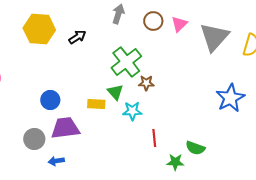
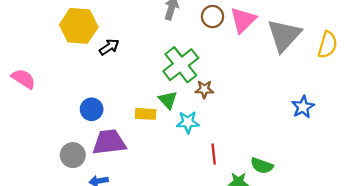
pink triangle: (179, 24) -> (243, 20), size x1.4
black arrow: (77, 37) -> (109, 47), moved
blue star: (230, 98) -> (303, 107), size x0.7

